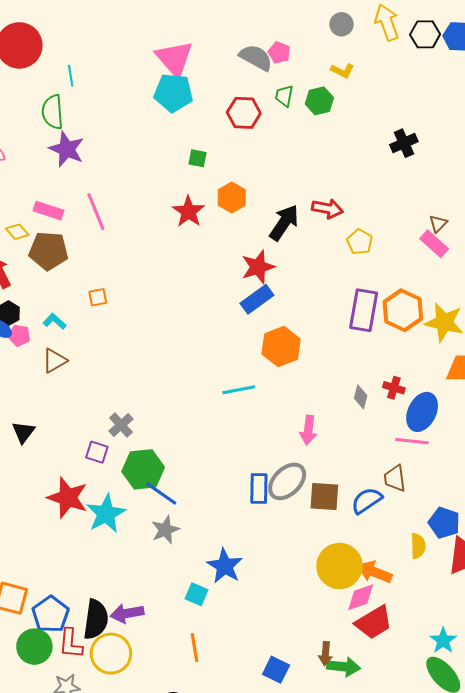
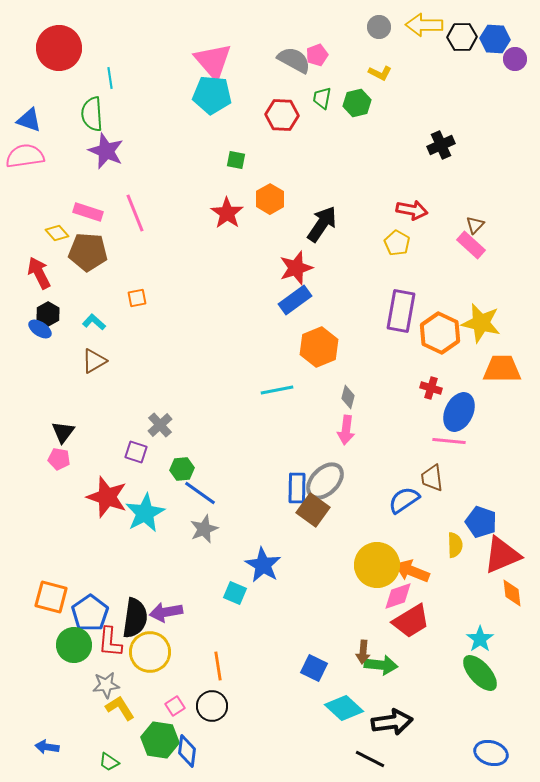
yellow arrow: (387, 22) -> (424, 25), turned -69
pink pentagon: (279, 52) -> (317, 55), turned 30
red arrow: (327, 209) -> (412, 210), moved
orange hexagon: (403, 310) -> (440, 333), moved
pink pentagon: (19, 335) -> (59, 459), moved
gray diamond: (361, 397) -> (348, 397), moved
green hexagon: (143, 469) -> (182, 469), size x0.6
brown square: (324, 497) -> (313, 510), moved, turned 32
orange line: (194, 648) -> (218, 666), moved

